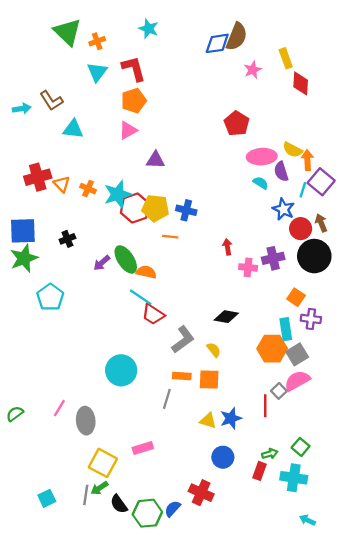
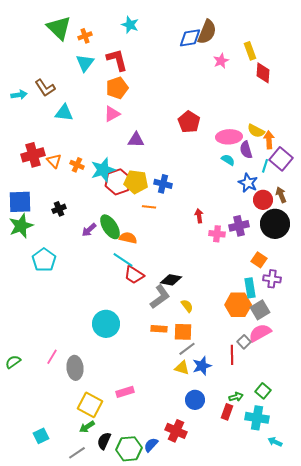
red pentagon: (237, 123) -> (189, 122), moved
black diamond: (226, 317) -> (171, 280), moved
gray line: (167, 399) -> (187, 349), moved, turned 36
gray line: (86, 495) -> (77, 453), moved, turned 48
black semicircle: (119, 504) -> (104, 441), turned 60
cyan arrow: (307, 520) -> (275, 442), moved

